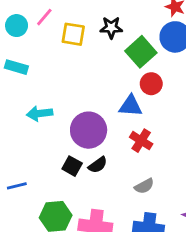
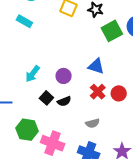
red circle: (151, 84) -> (119, 93), moved
cyan arrow: (40, 113) -> (33, 74), moved, turned -60
purple circle: (89, 130) -> (64, 76), size x0.6

